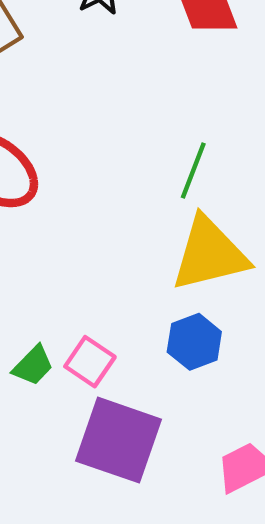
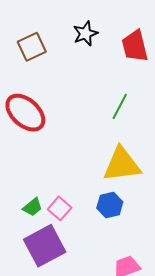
green line: (193, 171) -> (120, 106), moved
purple square: (119, 440) -> (45, 246), moved, turned 36

